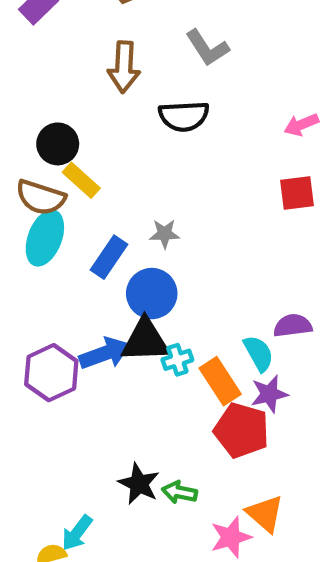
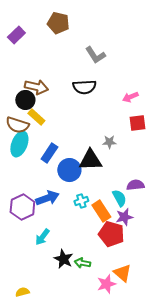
brown arrow: (124, 67) -> (36, 87), moved, turned -80
pink arrow: (301, 125) -> (130, 97), moved
gray star: (165, 234) -> (109, 142), moved
black triangle: (145, 341) -> (90, 160), moved
cyan arrow: (77, 533) -> (42, 237), moved

